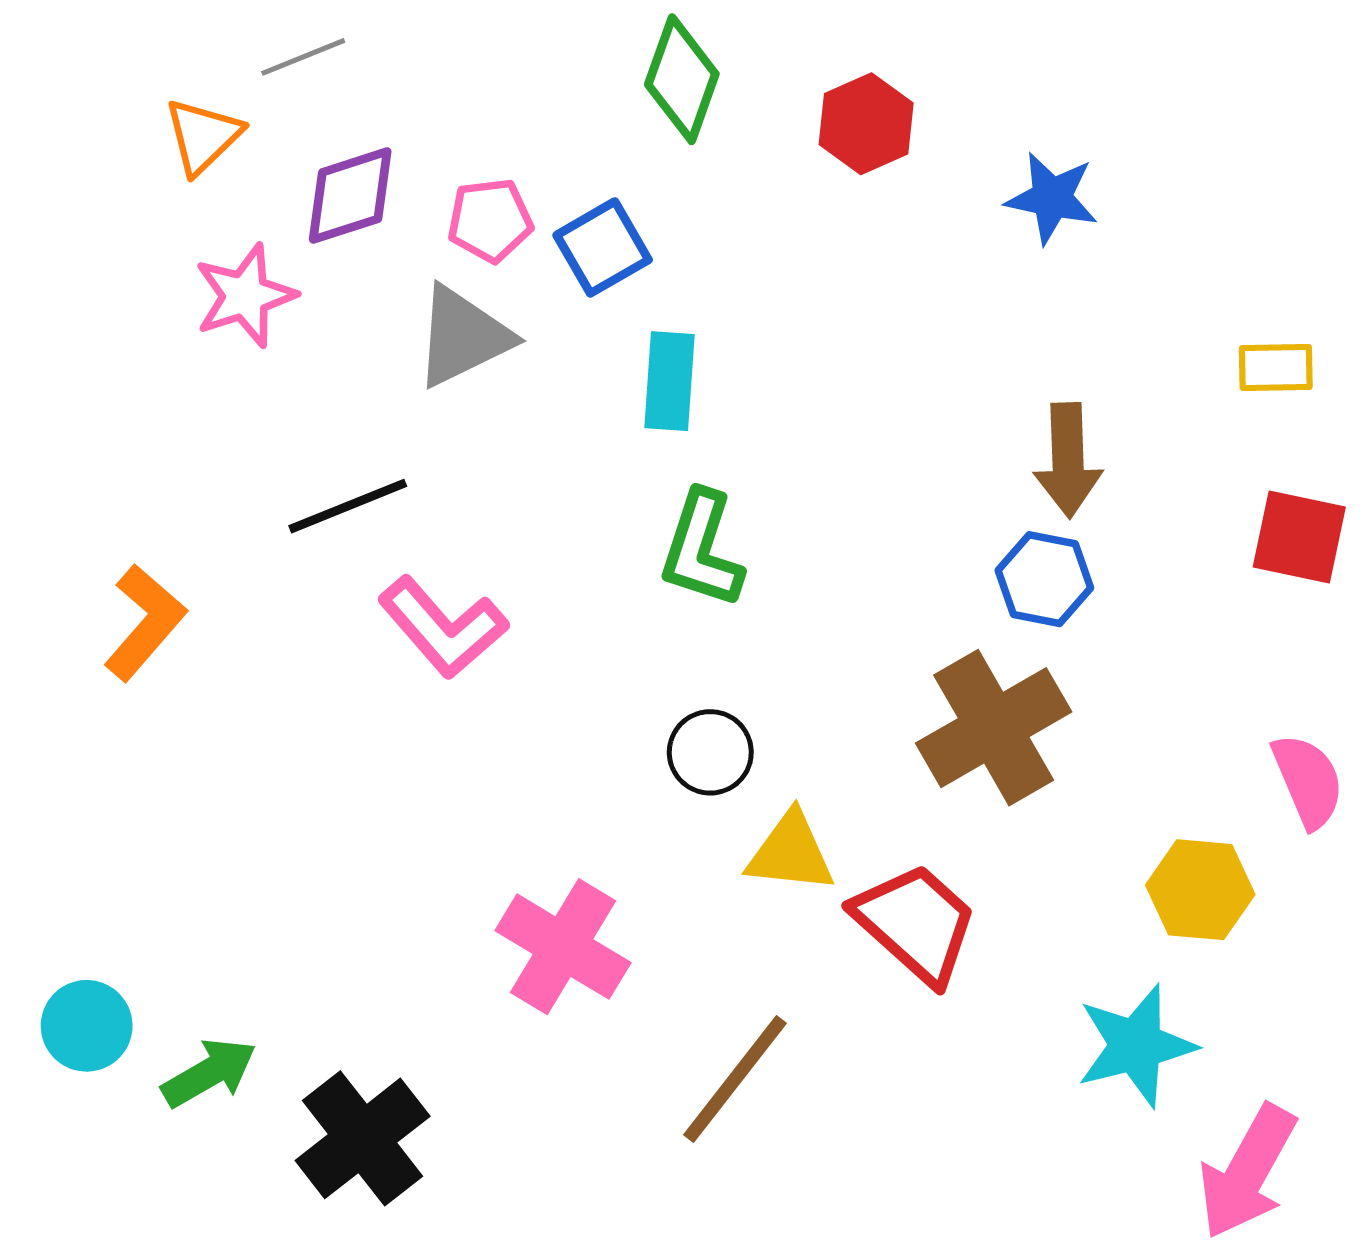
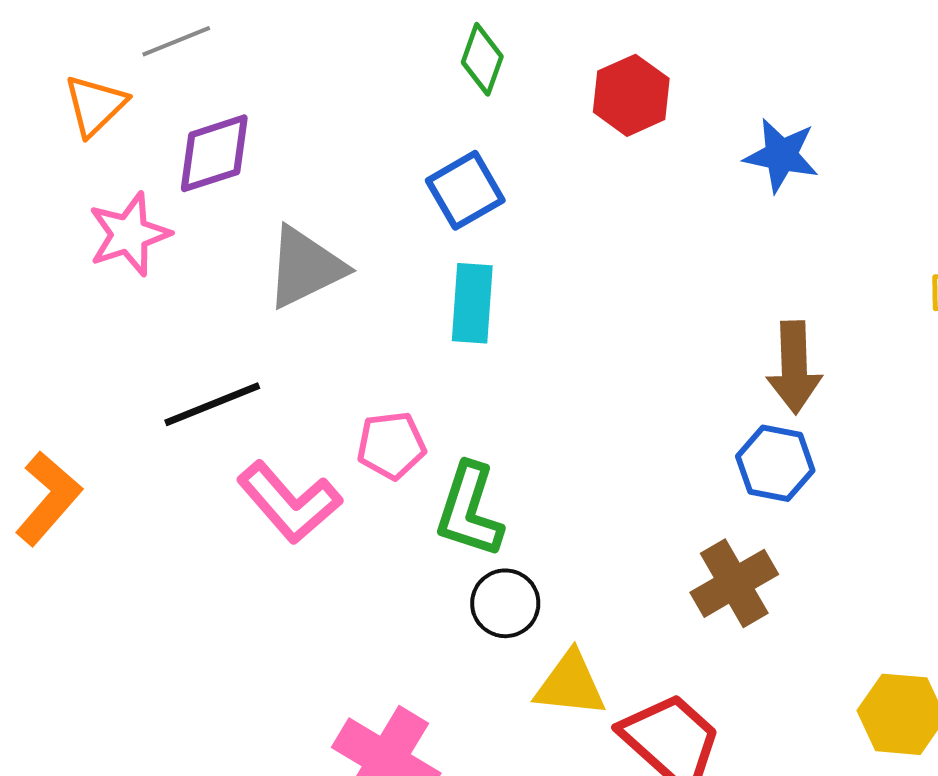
green diamond: (682, 79) -> (482, 59), size x0.7
pink pentagon: (490, 220) -> (391, 445), moved
blue square: (603, 247) -> (465, 190), moved
green L-shape: (702, 549) -> (469, 510), moved
brown cross: (994, 728) -> (734, 583), size x0.7

